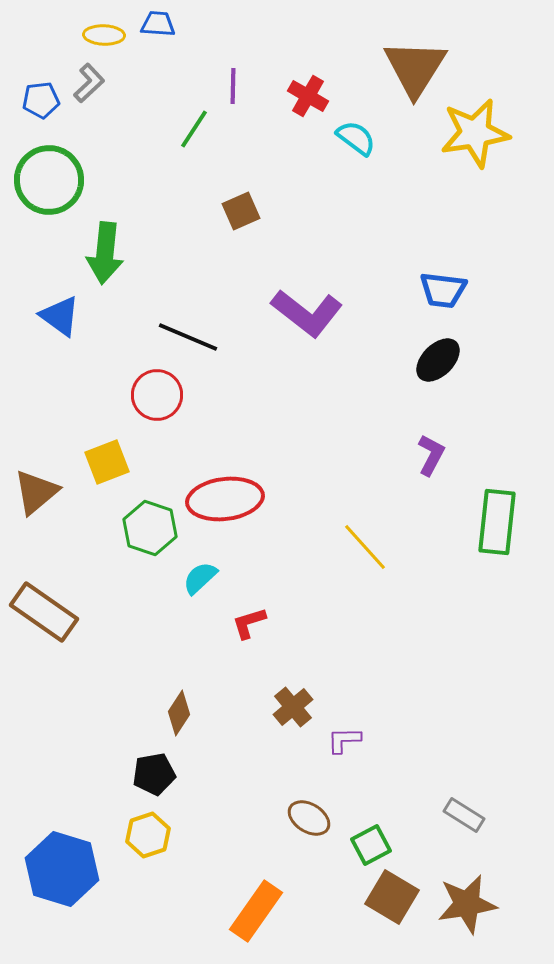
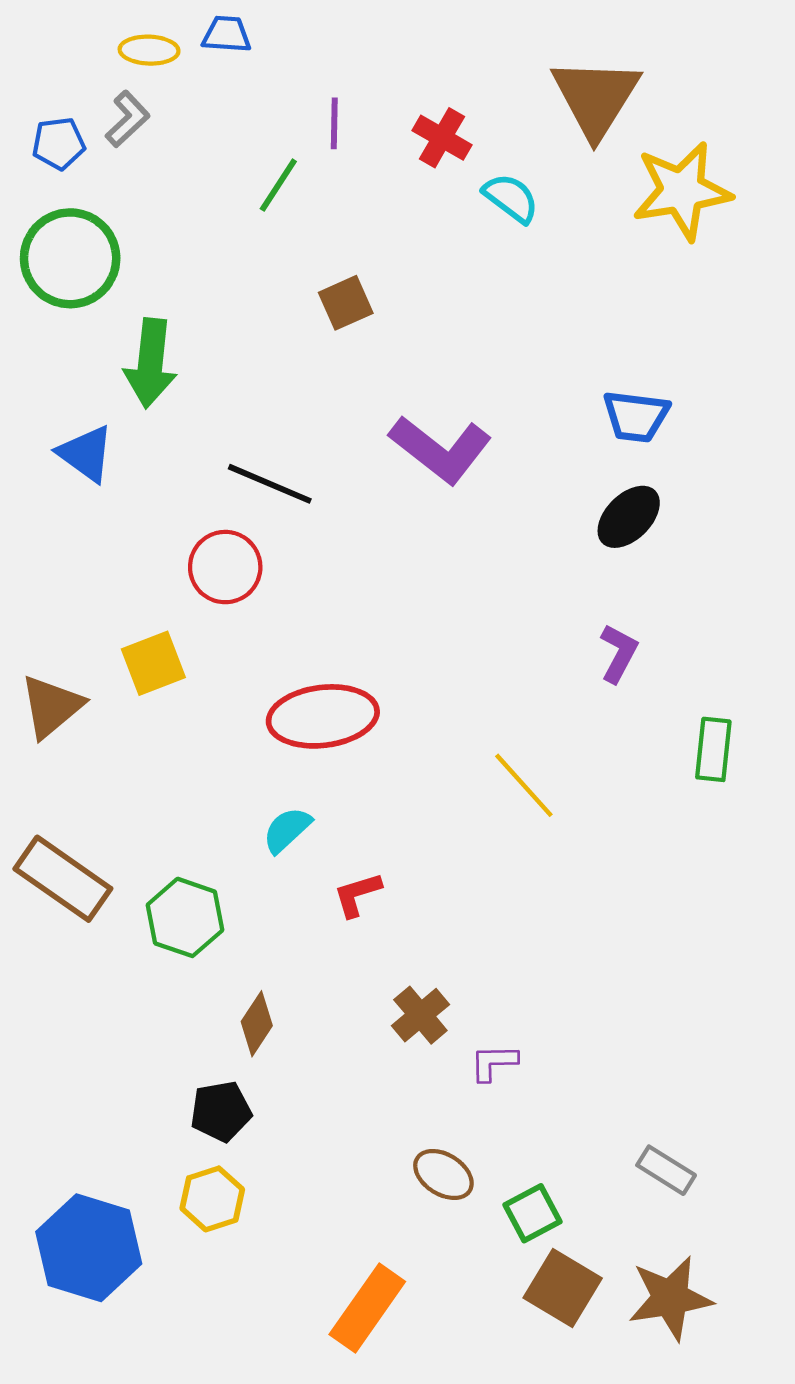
green rectangle: (497, 522) -> (713, 749), size x0.7
green hexagon: (150, 528) -> (185, 917), moved

